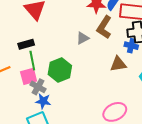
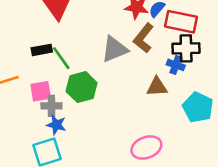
gray triangle: (83, 38) -> (115, 49), size x1.6
green line: (32, 61) -> (61, 58), moved, turned -30
gray cross: (38, 87) -> (51, 106), turned -35

